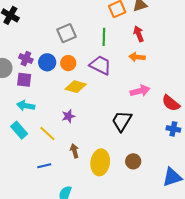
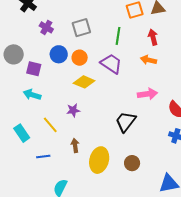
purple cross: (26, 59) -> (46, 27), moved
cyan rectangle: (19, 130) -> (22, 133), moved

